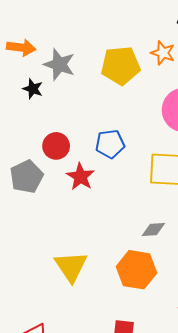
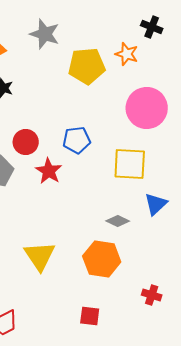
gray star: (59, 64) -> (45, 34), moved
gray diamond: (153, 230) -> (118, 221), turned 30

